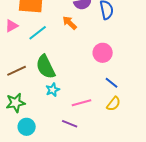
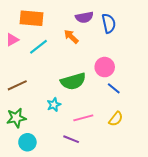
green semicircle: (46, 67) -> (73, 81), moved, turned -80
blue line: (112, 83) -> (114, 88), moved

